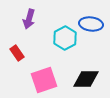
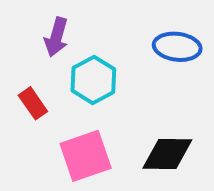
cyan hexagon: (65, 38) -> (93, 80), moved

